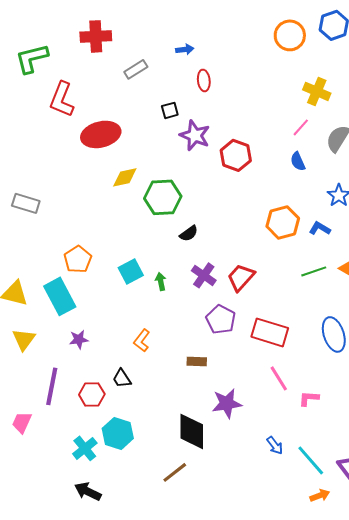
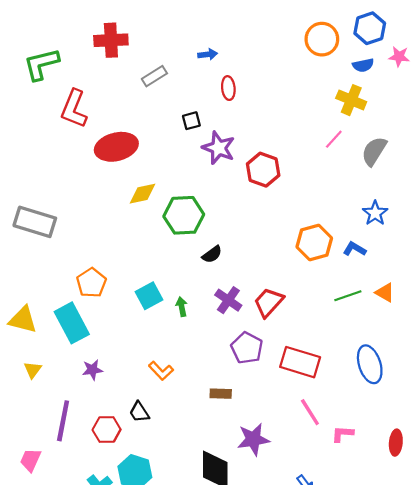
blue semicircle: (298, 161) -> (363, 65), moved, turned -78
gray rectangle: (26, 203) -> (35, 222), size x1.4
yellow triangle: (24, 339) -> (33, 370), size x0.7
orange L-shape: (142, 340) -> (161, 371), turned -80

